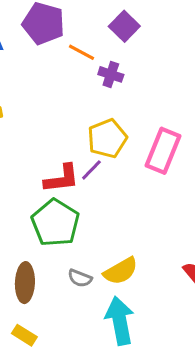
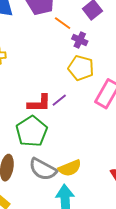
yellow pentagon: (107, 138) -> (81, 68), moved, turned 30
gray semicircle: (80, 278) -> (43, 169), size x1.8

